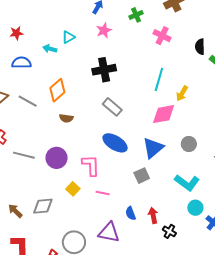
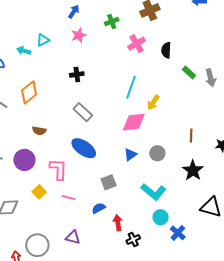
pink cross: (162, 36) -> (137, 44), turned 30
black semicircle: (200, 47) -> (166, 50), moved
black cross: (104, 70) -> (77, 74), size x0.6
brown semicircle: (66, 118) -> (39, 131), moved
blue triangle: (153, 148) -> (130, 154), moved, size x0.6
blue semicircle: (131, 213) -> (99, 208), moved, turned 80
black cross: (169, 231) -> (133, 239), turned 32
purple triangle: (109, 232) -> (73, 237), size x0.7

